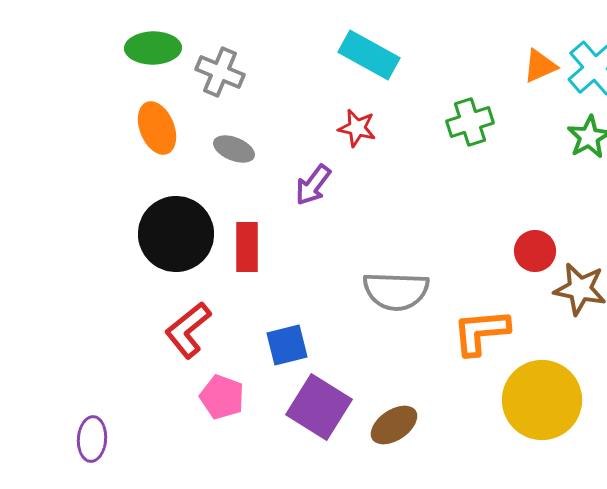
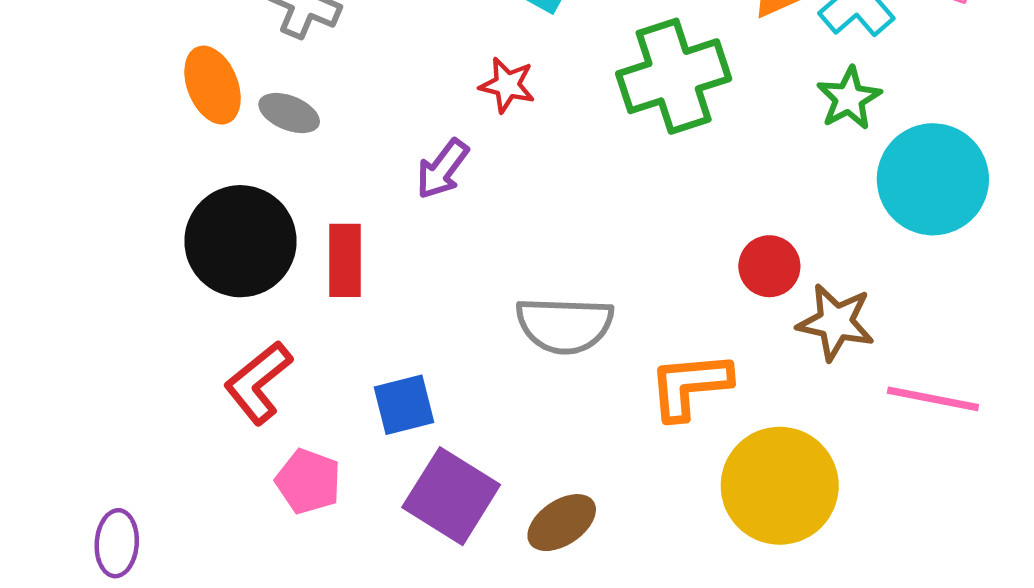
green cross: (470, 122) -> (674, 76), size x1.6
gray ellipse: (234, 149) -> (289, 113), moved

